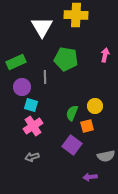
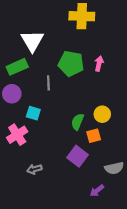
white triangle: (42, 27) -> (32, 41), moved
pink arrow: (105, 55) -> (99, 64), moved
purple circle: (22, 87) -> (12, 94), moved
pink cross: (33, 126) -> (17, 135), moved
purple arrow: (90, 177) -> (97, 191), turned -32

